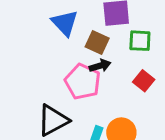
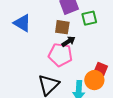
blue triangle: (65, 23) -> (22, 23), moved
red square: (144, 81) -> (101, 69), moved

